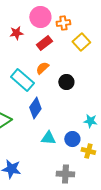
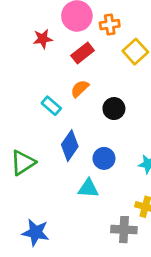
cyan rectangle: (22, 80) -> (51, 106), size x0.6
blue circle: (72, 139) -> (104, 158), moved
gray cross: (65, 174) -> (124, 230), moved

